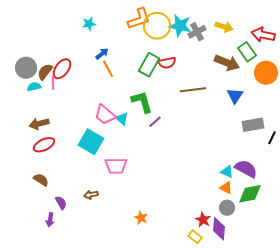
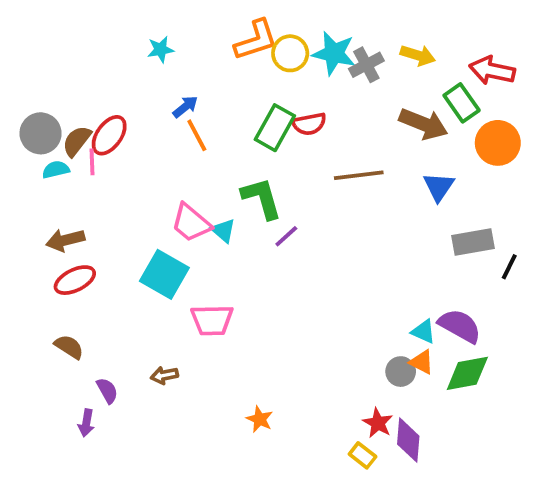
yellow circle: (157, 26) -> (290, 53), size x0.7
gray circle: (227, 208) -> (401, 372), moved

